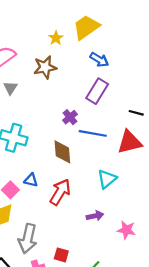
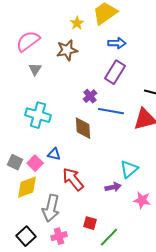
blue arrow: (99, 60) -> (117, 43), turned -30
cyan triangle: (107, 179) -> (129, 169), moved
red arrow: (60, 192) -> (73, 179), moved, turned -70
red square: (61, 255) -> (90, 223), moved

